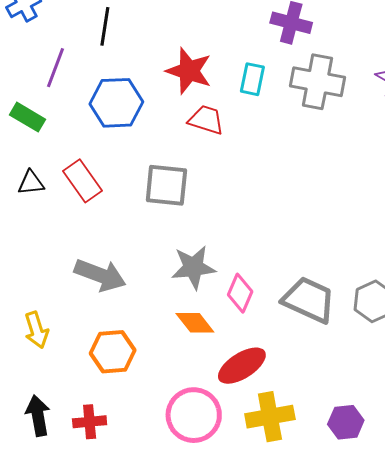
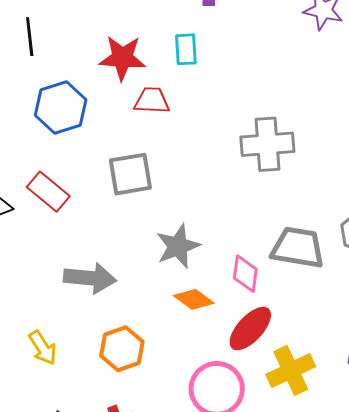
gray cross: (317, 82) -> (267, 144), moved
pink diamond: (240, 293) -> (245, 274), moved

